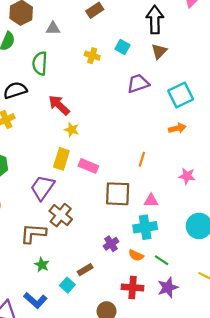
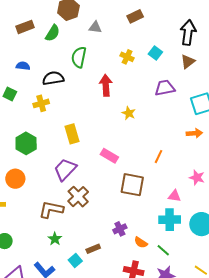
red arrow: (59, 105) -> (106, 85), moved, turned 35
yellow star: (72, 130) -> (129, 113), moved
yellow rectangle: (61, 159) -> (72, 134), moved, turned -42
pink triangle: (151, 200) -> (174, 196), moved
cyan cross: (145, 227) -> (170, 220), moved

